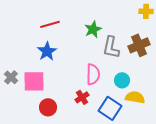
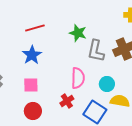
green star: (93, 29) -> (78, 33), turned -30
pink square: (34, 81) -> (31, 85), moved, size x0.7

